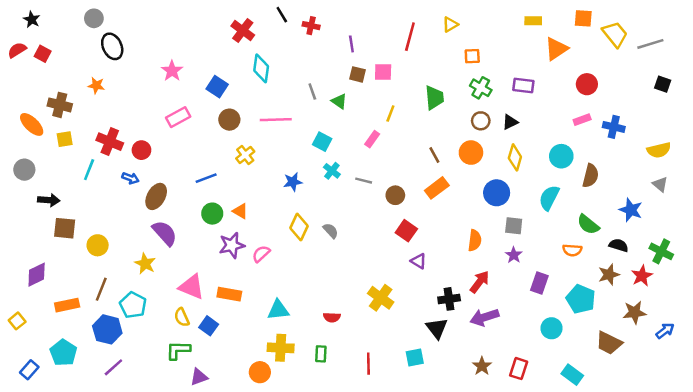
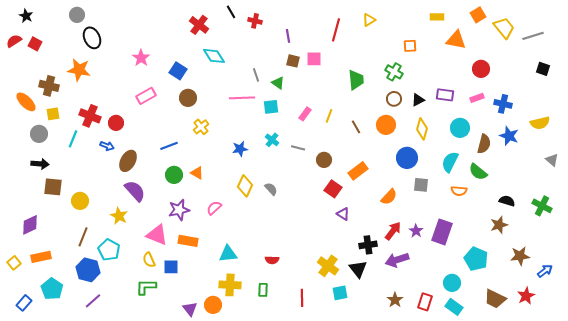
orange square: (583, 18) -> (478, 15), turned -35
orange triangle: (556, 49) -> (456, 40), turned 45
orange square: (472, 56) -> (410, 46), moved
cyan diamond: (261, 68) -> (214, 56), turned -40
orange star: (96, 85) -> (79, 70), size x1.6
purple rectangle: (523, 85) -> (445, 95), moved
yellow line: (390, 113) -> (329, 116), moved
pink line: (276, 120) -> (242, 98), moved
cyan square: (322, 142) -> (271, 107), moved, turned -35
gray circle: (24, 170) -> (39, 134), moved
gray triangle: (660, 184) -> (552, 160), moved
orange rectangle: (437, 188) -> (358, 171), moved
blue star: (631, 210) -> (509, 136), moved
green semicircle: (588, 225) -> (478, 172), moved
orange semicircle: (475, 240) -> (389, 197), turned 36
purple star: (232, 245) -> (179, 210), moved
orange semicircle: (572, 250) -> (459, 191), moved
purple star: (514, 255) -> (416, 231), moved
red star: (642, 276) -> (526, 296), moved
purple rectangle: (539, 283) -> (442, 232), size x1.4
yellow cross: (381, 298) -> (328, 266), moved
cyan pentagon: (581, 299) -> (476, 259), moved
orange rectangle: (67, 305) -> (41, 257), moved
blue square: (209, 326) -> (171, 267), turned -35
cyan circle: (552, 328) -> (452, 283), moved
brown trapezoid: (609, 343) -> (495, 299), moved
cyan rectangle: (572, 375) -> (454, 307), moved
purple triangle: (199, 377) -> (190, 309), moved, turned -49

